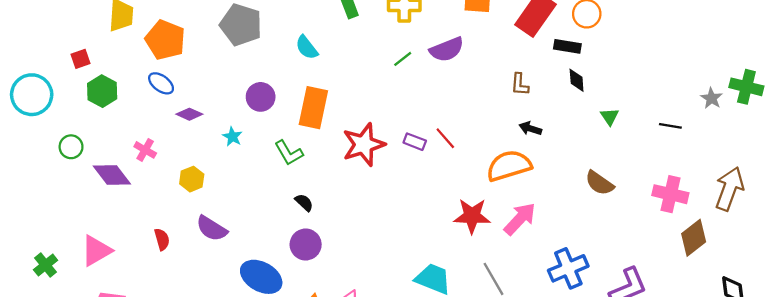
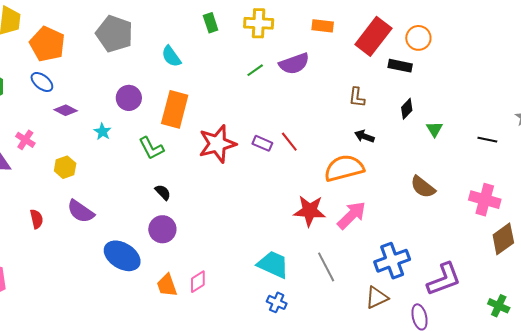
black diamond: (577, 80) -> (407, 109), moved, turned 45

